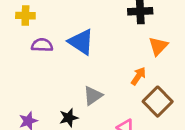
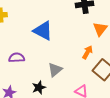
purple semicircle: (42, 45) -> (17, 58), moved

